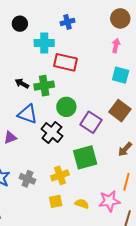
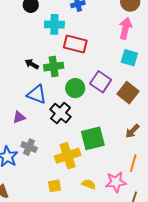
pink arrow: (116, 46) -> (125, 28), size x1.5
purple square: (91, 122) -> (101, 82), moved
yellow cross: (60, 175) -> (68, 156), size x1.4
gray cross: (27, 179) -> (29, 147), moved
yellow square: (56, 201) -> (54, 186), moved

